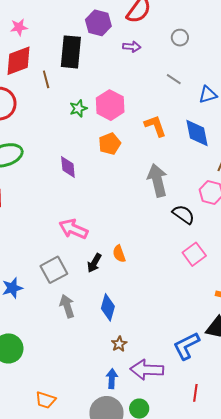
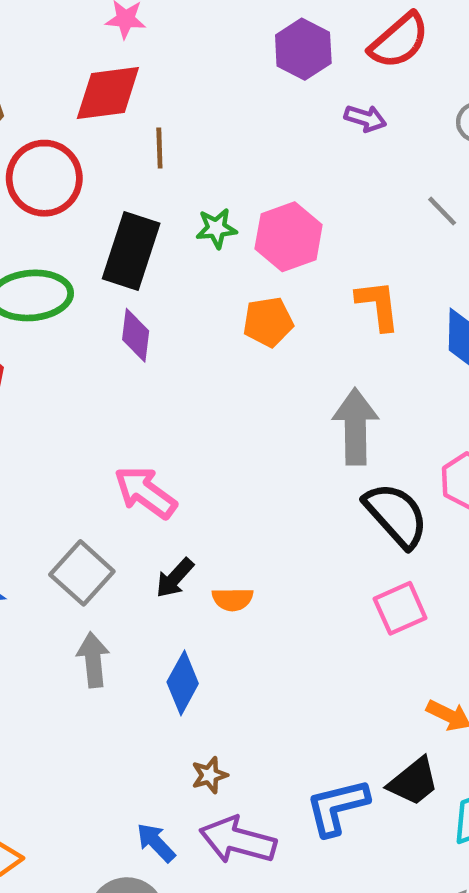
black rectangle: (71, 52) -> (131, 251), moved
purple diamond: (68, 167) -> (136, 335), moved
black semicircle: (183, 214) -> (396, 515), size x1.4
orange semicircle: (119, 254) -> (233, 599), moved, turned -84
gray square: (54, 270) -> (82, 573), turned -32
brown star: (119, 344) -> (209, 775), moved
blue arrow: (112, 379) -> (156, 843), turned -60

